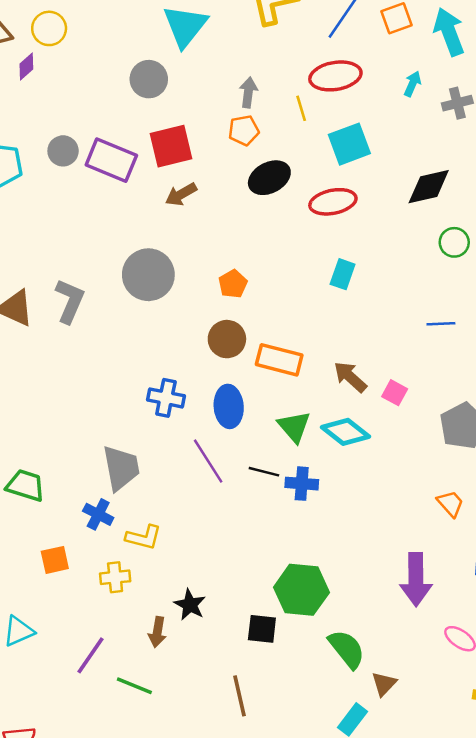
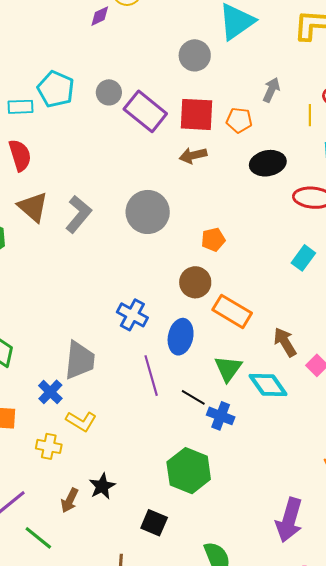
orange pentagon: (244, 130) -> (239, 120), moved
green hexagon: (301, 590) -> (189, 471), moved

